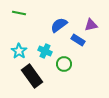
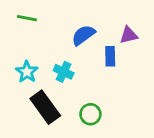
blue rectangle: (78, 40) -> (110, 56), turned 56
green circle: (64, 64) -> (90, 114), moved

